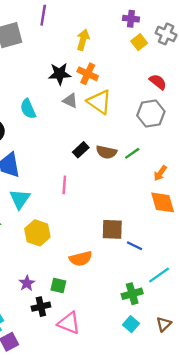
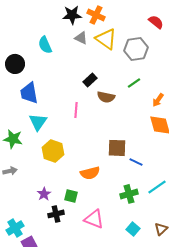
gray hexagon: (151, 114) -> (136, 49), moved
brown semicircle: (106, 152) -> (106, 97), moved
green cross: (132, 294) -> (129, 194), moved
pink triangle: (69, 323) -> (94, 219), moved

